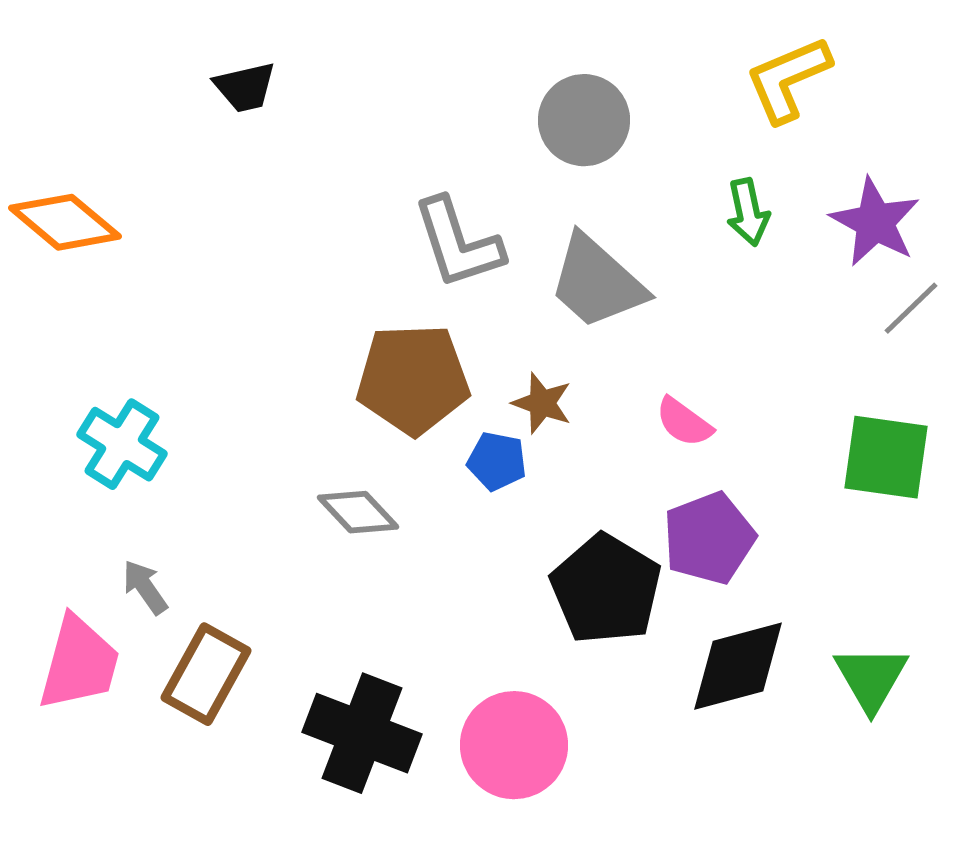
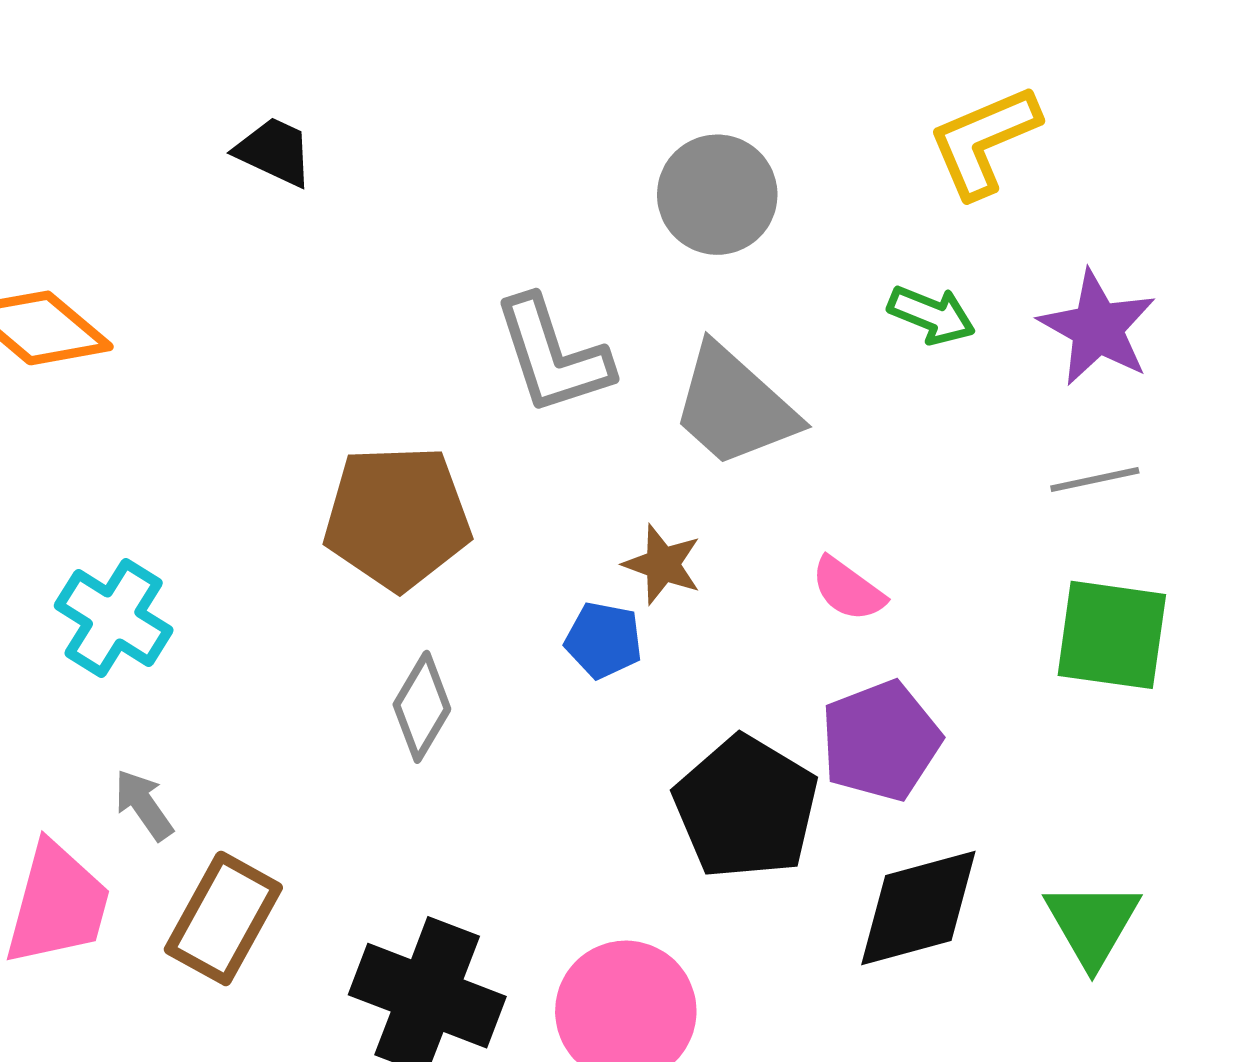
black trapezoid: (245, 87) -> (274, 152), turned -142
green arrow: (748, 212) -> (932, 315), turned -56
gray line: (911, 308) -> (1095, 479), moved, turned 32
brown pentagon: (413, 379) -> (397, 517), moved
gray diamond: (358, 512) -> (422, 707), turned 74

